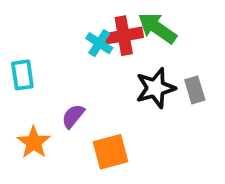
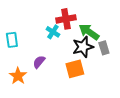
green arrow: (157, 28) -> (89, 32), moved
cyan cross: (99, 43) -> (53, 32), moved
orange square: (111, 152) -> (75, 69), moved

